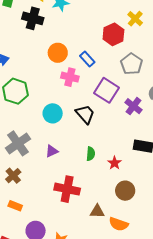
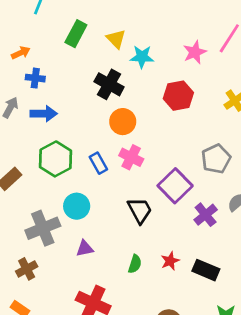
black cross: (33, 18) -> (109, 84), moved
red hexagon: (113, 34) -> (178, 96), moved
blue rectangle: (87, 59) -> (98, 163), moved
cyan circle: (53, 113) -> (77, 206), moved
red star: (114, 163) -> (170, 261), moved

